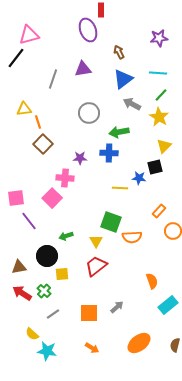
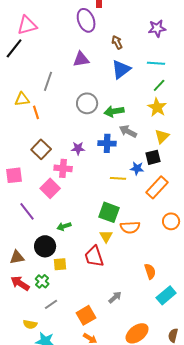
gray line: (53, 79) -> (48, 81), moved
gray arrow: (132, 104) -> (128, 131), moved
green arrow: (119, 132) -> (114, 111), moved
brown square: (43, 144) -> (41, 149), moved
pink square: (16, 198) -> (14, 175), moved
orange rectangle: (159, 211) -> (157, 187), moved, size x1.6
yellow triangle: (96, 241) -> (106, 236), moved
red trapezoid: (96, 266) -> (94, 256), turned -70
orange square: (89, 313) -> (86, 315), moved, turned -30
yellow semicircle: (32, 334) -> (30, 324), turned -32

